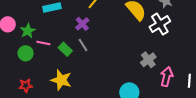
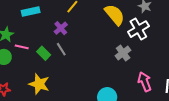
gray cross: (148, 60) -> (123, 53), moved
pink arrow: (167, 77) -> (145, 82), turned -36

